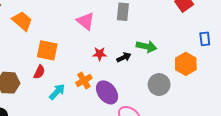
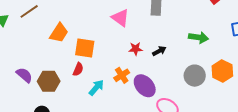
orange trapezoid: (22, 21) -> (59, 33), moved, turned 85
green arrow: (146, 46) -> (199, 37), moved
orange hexagon: (186, 64) -> (222, 71), moved

